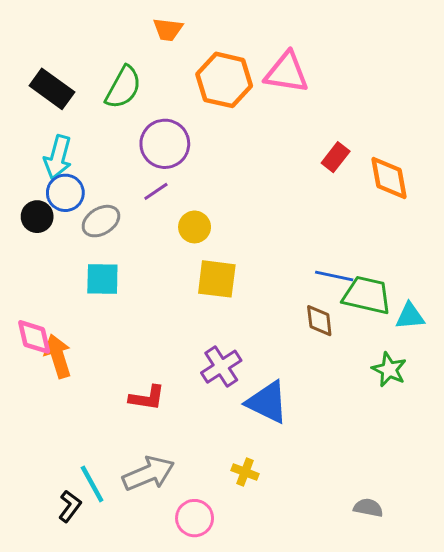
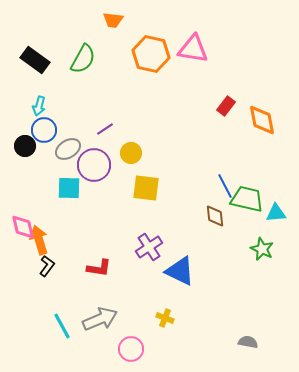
purple circle: (165, 144) -> (94, 165), moved
cyan arrow: (58, 157) -> (39, 106), size x0.7
blue line: (334, 276) -> (225, 186), turned 50
black L-shape: (70, 506) -> (47, 266), moved

